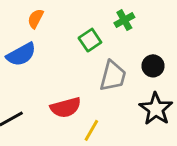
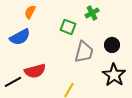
green square: (90, 40) -> (68, 27), turned -35
red semicircle: (66, 107) -> (35, 71), moved

